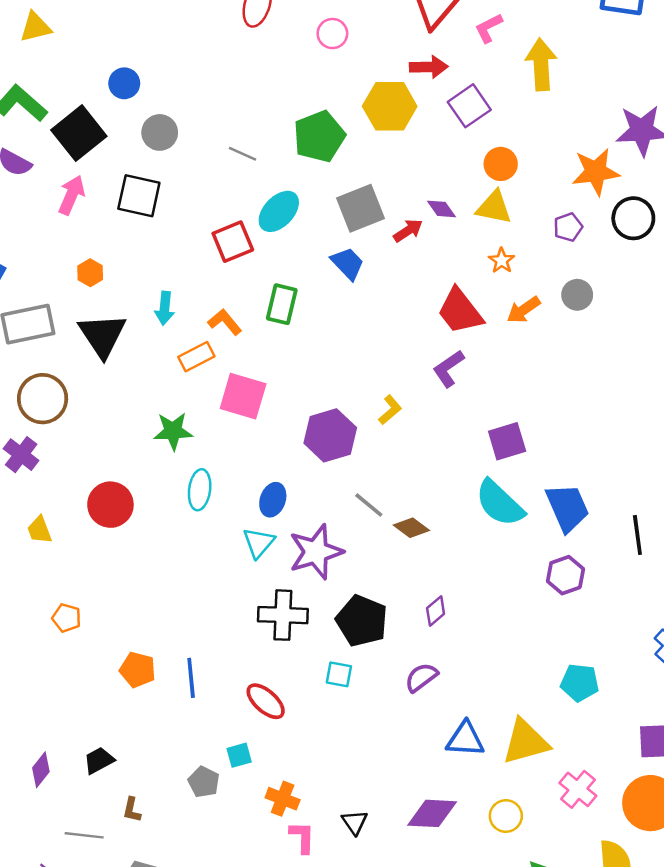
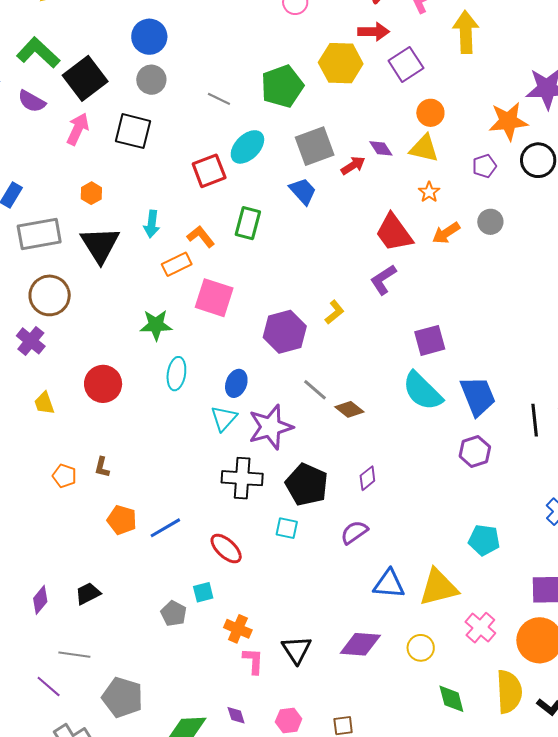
blue circle: (124, 83) -> (149, 37), moved, size x1.4
blue line: (191, 678) -> (165, 528), turned 64
brown L-shape: (132, 810) -> (102, 467), moved
black triangle: (355, 822) -> (297, 650), size x1.4

